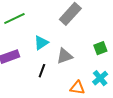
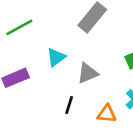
black line: (42, 71) -> (69, 105), moved

